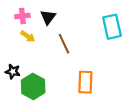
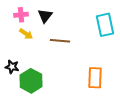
brown line: (64, 44) -> (60, 41), turned -60
orange rectangle: (85, 82) -> (95, 78), moved

